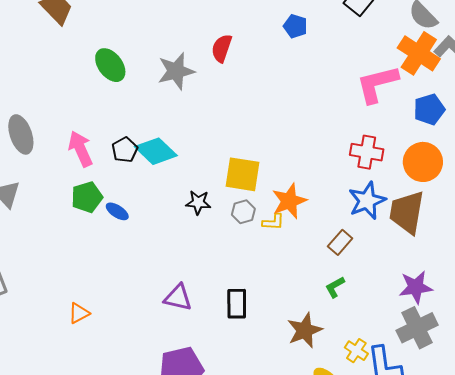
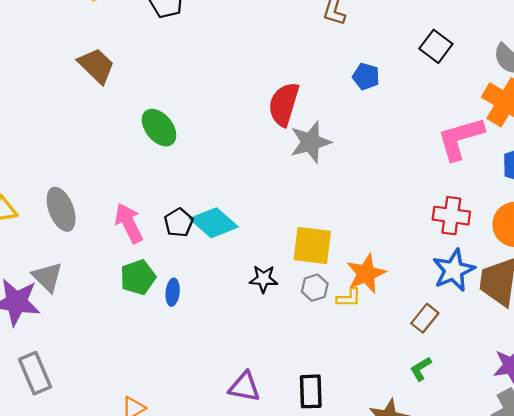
red semicircle: (222, 48) -> (284, 104), size x1.4
gray star: (176, 71) -> (310, 142), moved
blue ellipse: (117, 211) -> (173, 292), turned 65

